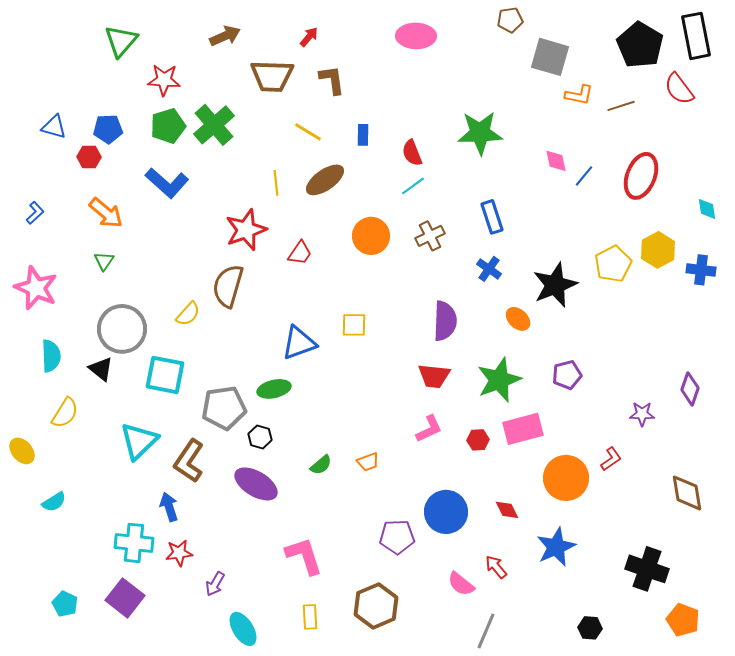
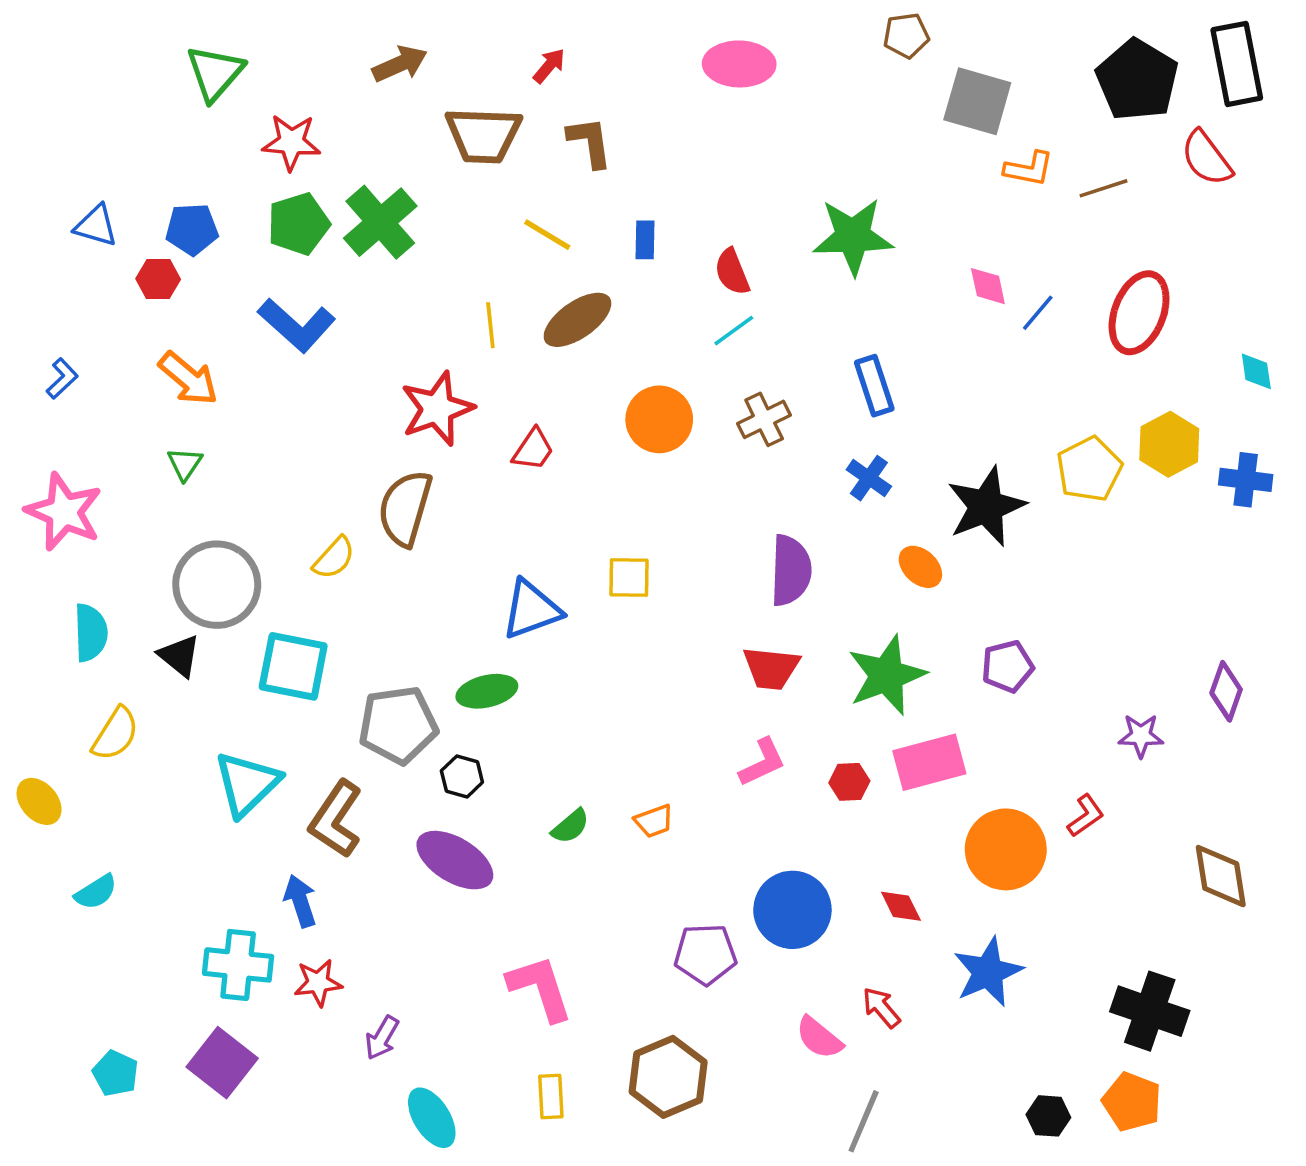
orange pentagon: (683, 620) -> (1132, 1102), moved

